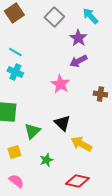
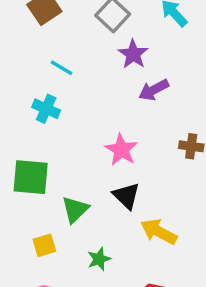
purple star: (78, 38) -> (133, 54), moved
cyan line: (15, 52) -> (61, 68), moved
pink star: (60, 84) -> (121, 150), moved

